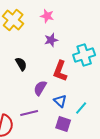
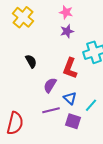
pink star: (47, 16) -> (66, 12), moved
purple star: (51, 40) -> (67, 31), moved
purple line: (29, 113) -> (51, 110), moved

